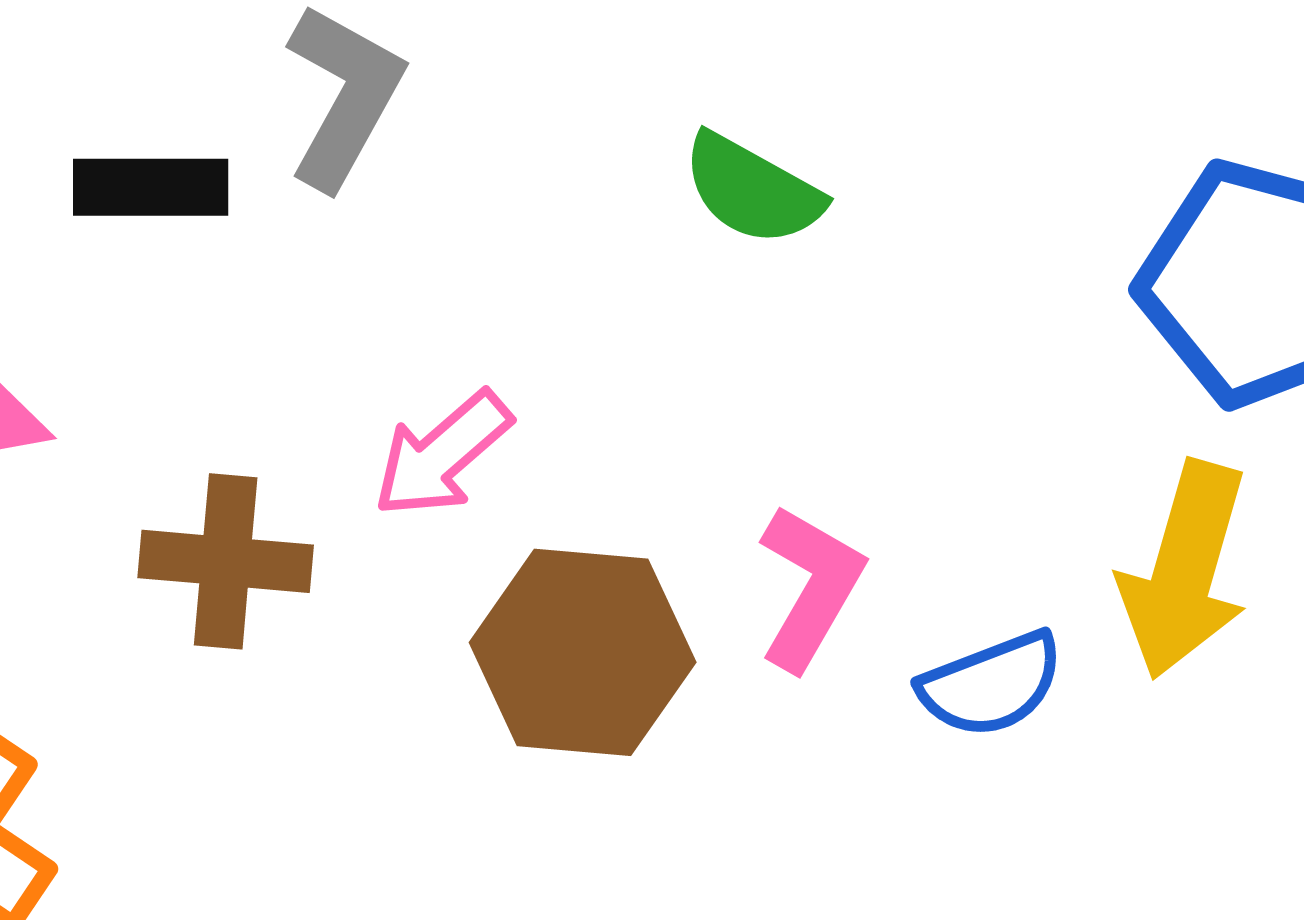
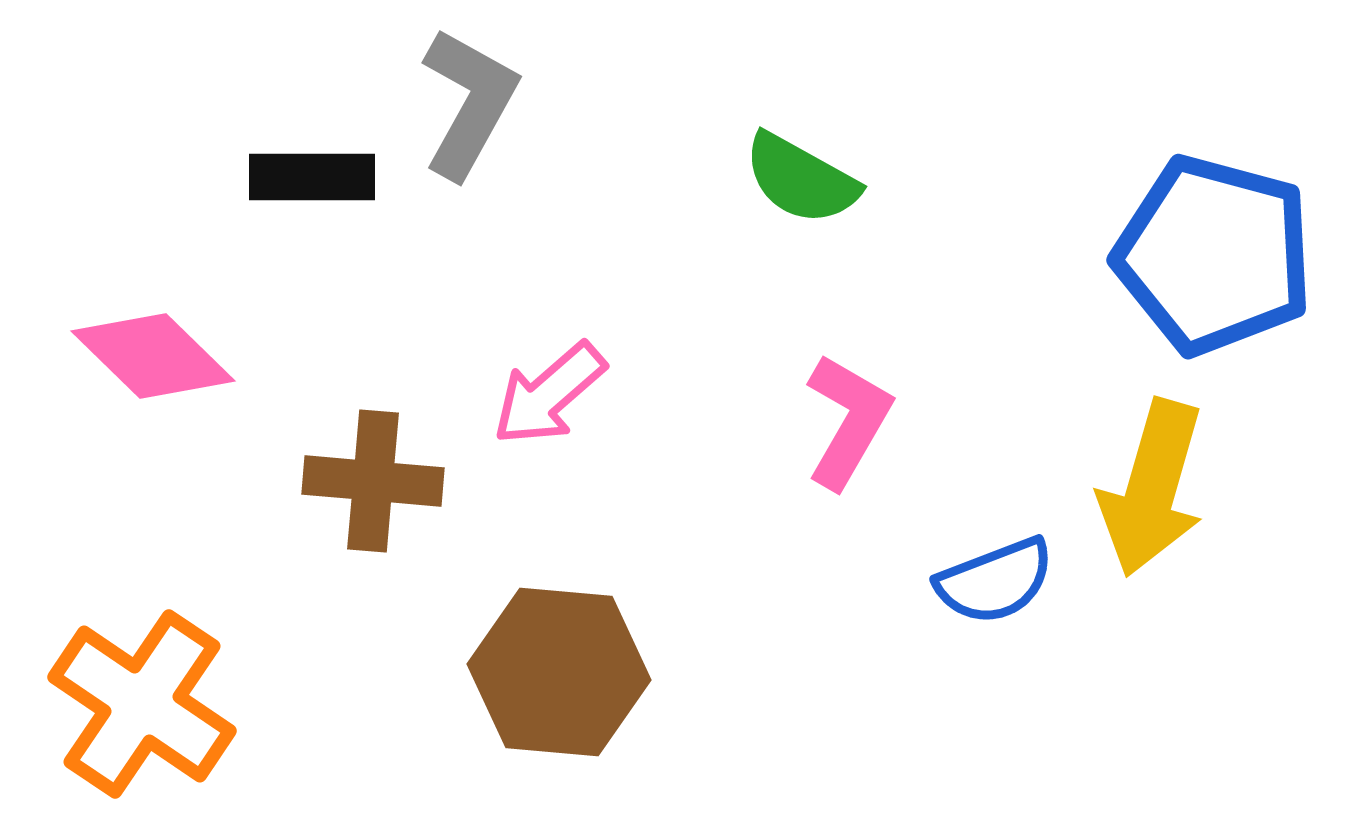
pink L-shape: (810, 587) -> (848, 421), moved
brown hexagon: (583, 652) -> (559, 672), moved

